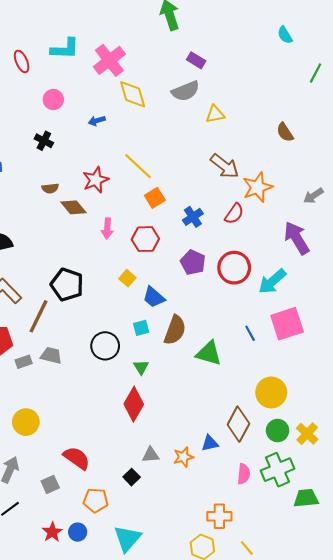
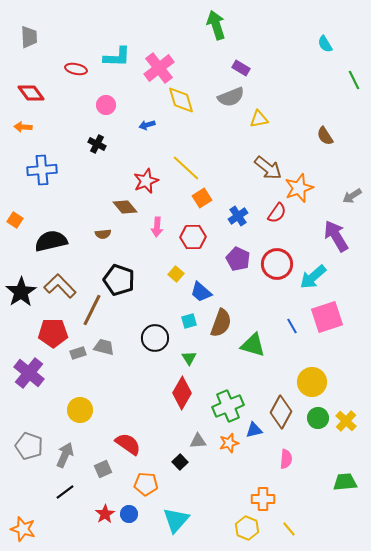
red ellipse: (22, 61) -> (76, 69), turned -55
green line: (316, 73) -> (354, 80), turned -54
brown semicircle: (50, 188) -> (103, 234), moved
green cross: (278, 470) -> (228, 406), moved

